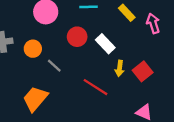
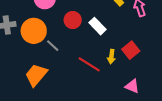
orange circle: (33, 49) -> (34, 31), size x1.6
yellow arrow: (120, 68) -> (111, 57), moved

